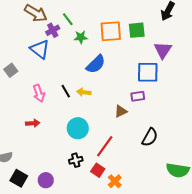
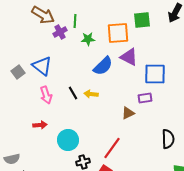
green line: (68, 19) -> (75, 21), turned 40
green square: (137, 30) -> (142, 20), moved
blue triangle: (40, 49) -> (42, 66), moved
purple triangle: (163, 50) -> (129, 57), moved, turned -36
cyan circle: (78, 128) -> (68, 140), moved
black semicircle: (150, 137) -> (168, 139), moved, turned -30

